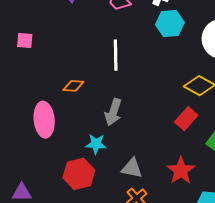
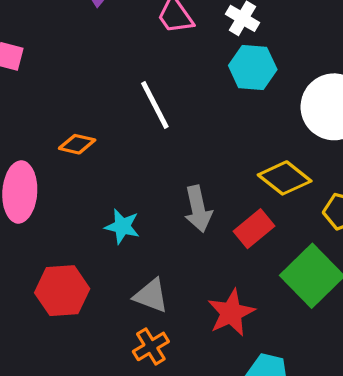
white line: (116, 55) -> (155, 105), turned -36
gray arrow: (113, 112) -> (198, 209), moved, turned -40
cyan star: (96, 144) -> (122, 226), moved

